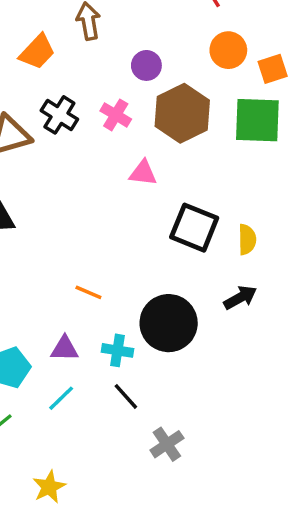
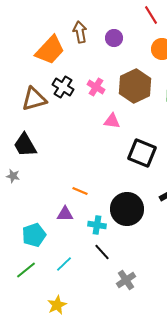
orange trapezoid: (37, 52) -> (50, 50), size x1.4
purple circle: (146, 65) -> (114, 38), moved
purple triangle: (65, 349) -> (65, 214), moved
cyan line: (61, 398) -> (64, 264), moved

